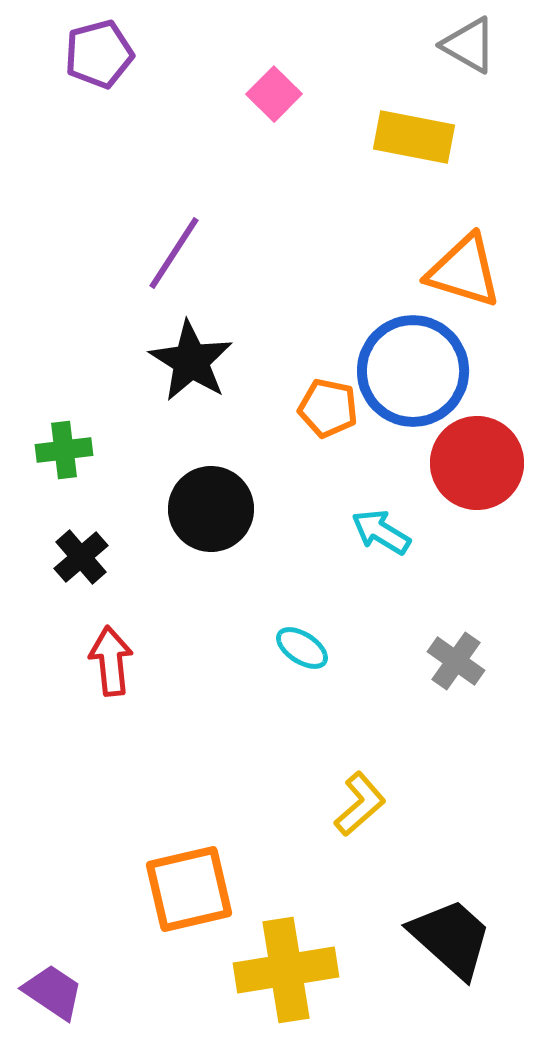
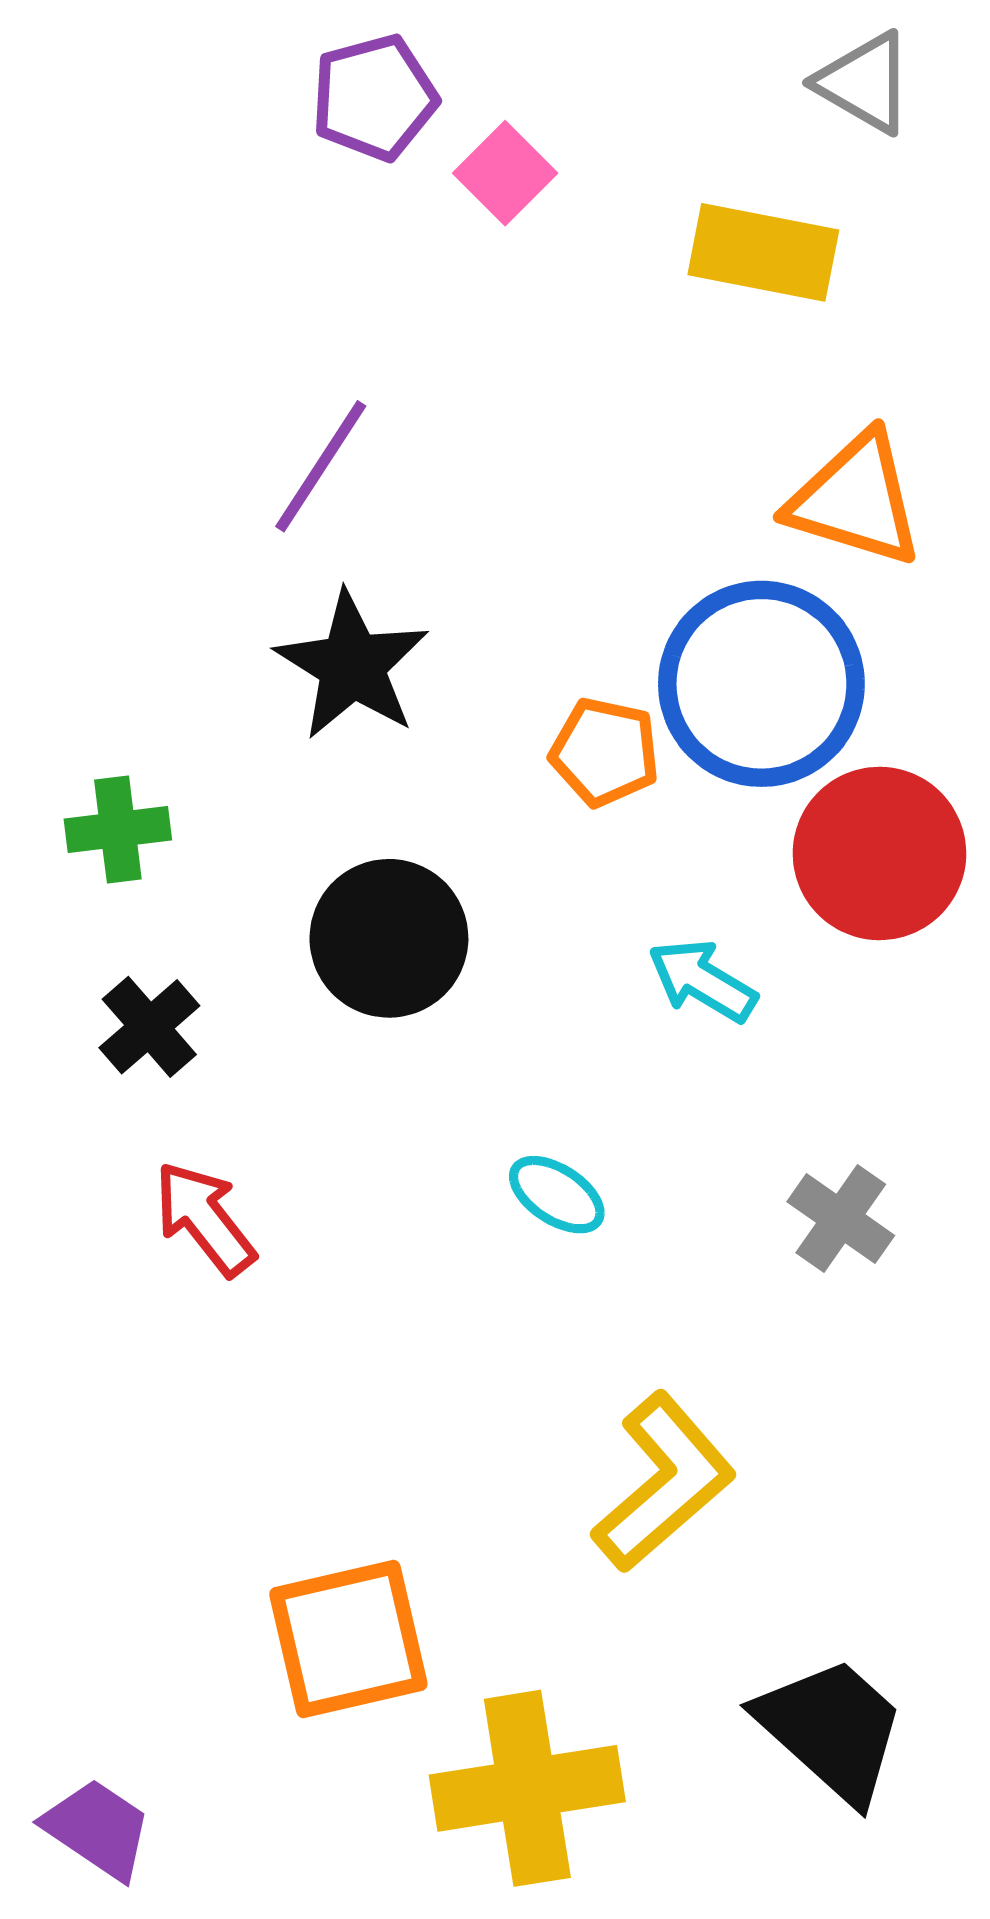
purple pentagon: (99, 54) -> (374, 97), moved
red arrow: (111, 661) -> (205, 1219), turned -32
yellow L-shape: (360, 804) -> (664, 1482), size x1.5

